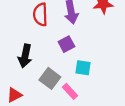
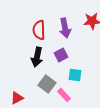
black arrow: (25, 56) -> (37, 57), moved

